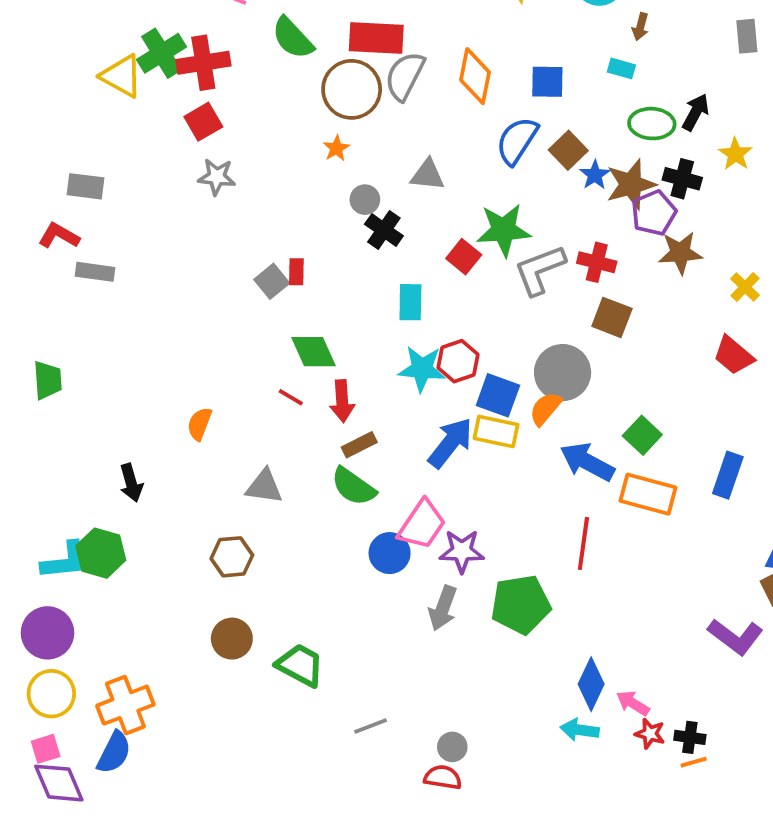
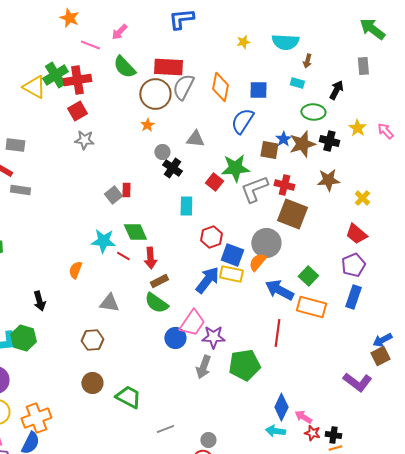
black arrow: (696, 112) -> (336, 90), moved
brown square: (568, 150) -> (269, 150), moved, turned -36
purple pentagon: (654, 213) -> (353, 265), moved
brown square: (612, 317) -> (292, 214), size x1.4
cyan star: (422, 369) -> (103, 241), moved

